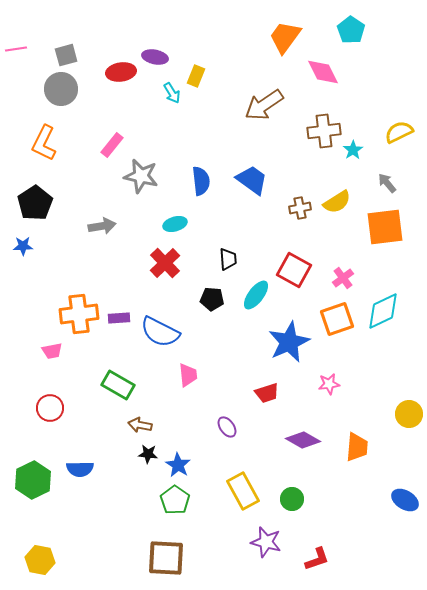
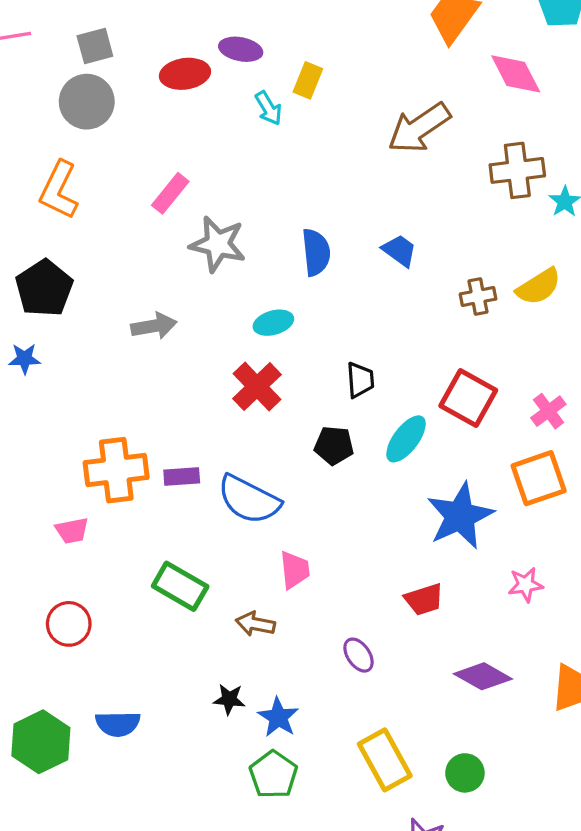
blue trapezoid: (252, 180) -> (399, 251), size x0.7
brown arrow: (140, 425) -> (255, 624), moved

